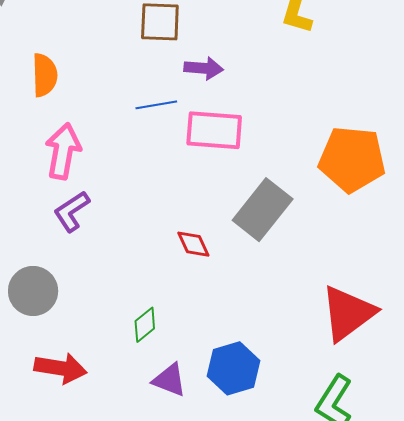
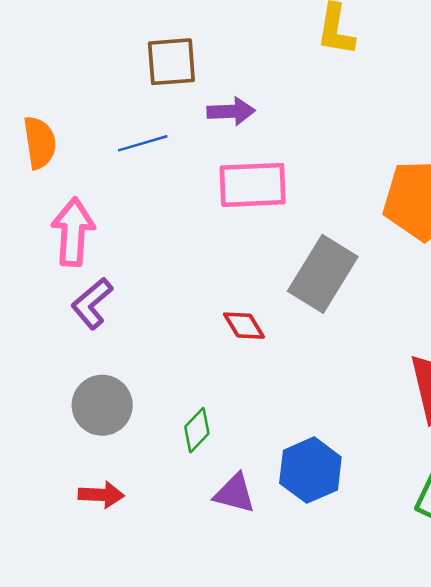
blue line: (156, 105) -> (143, 143), moved
gray circle: (33, 291) -> (102, 405), moved
red arrow: (61, 368) -> (101, 495), size x0.7

